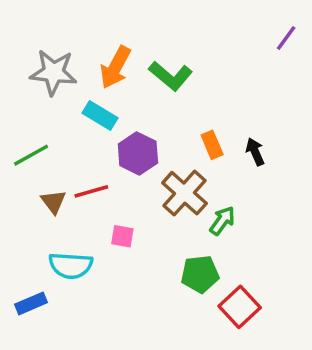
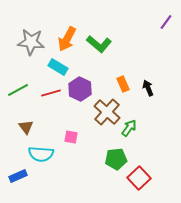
red line: (91, 191) -> (51, 93), moved
brown triangle: (53, 202) -> (26, 127), moved

